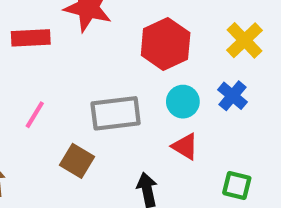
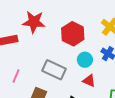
gray rectangle: (116, 113) -> (54, 70), turned 40

